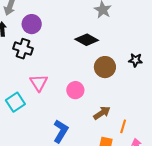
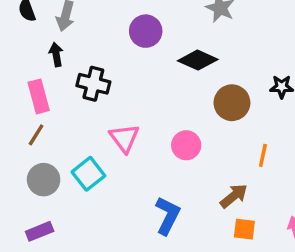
purple circle: (32, 24) -> (146, 31), moved
brown arrow: (102, 113) -> (234, 196), moved
orange line: (123, 126) -> (263, 155), moved

